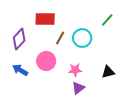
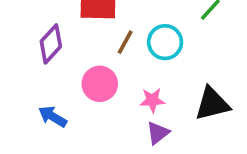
blue arrow: (20, 70) -> (53, 116), moved
black triangle: (108, 72) -> (212, 104), size x1.5

